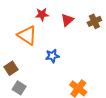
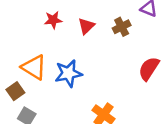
orange triangle: (27, 35) -> (34, 67), moved
blue star: (52, 56) -> (68, 73), size x1.5

